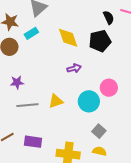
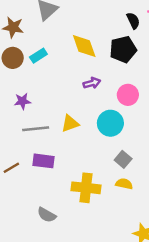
cyan rectangle: (31, 33) -> (38, 56), moved
pink circle: (109, 88) -> (128, 95), moved
purple rectangle: (33, 142) -> (44, 161), moved

